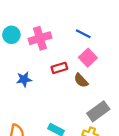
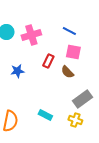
pink square: (88, 58) -> (73, 52), turned -35
red rectangle: (59, 68) -> (48, 61), turned -48

